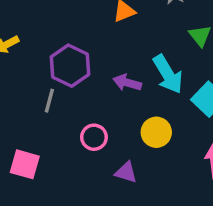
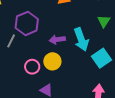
purple arrow: (127, 83) -> (57, 40), turned -35
yellow circle: (156, 132) -> (52, 61), moved

